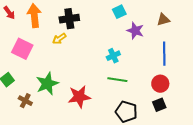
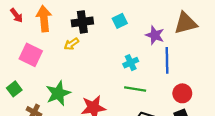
cyan square: (119, 12) -> (120, 21), moved
brown triangle: (163, 20) -> (186, 23), size x1.6
blue line: (164, 54) -> (167, 60), moved

